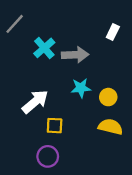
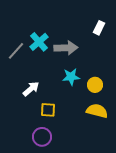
gray line: (15, 24) -> (16, 51), moved
white arrow: (35, 102) -> (31, 89), size x0.7

